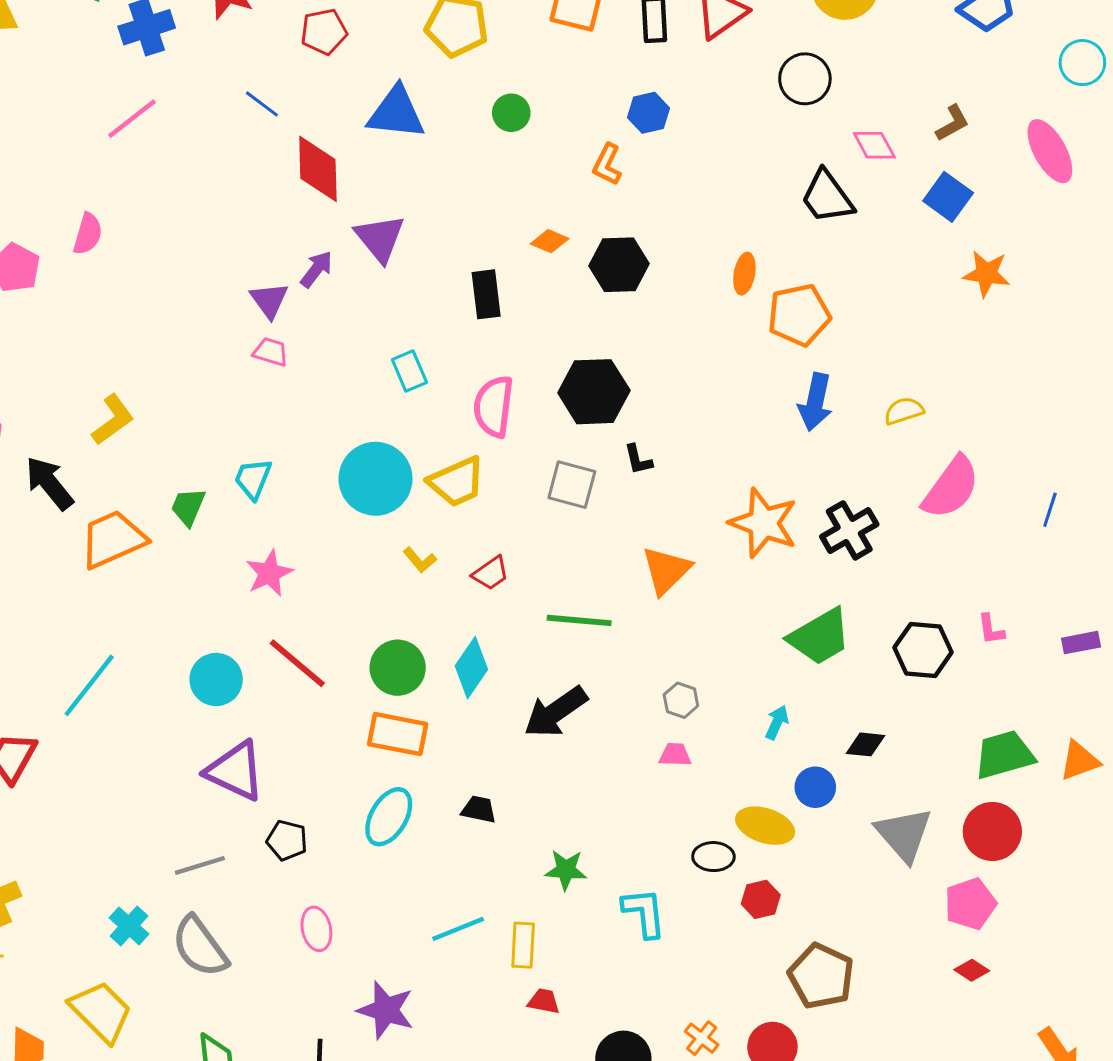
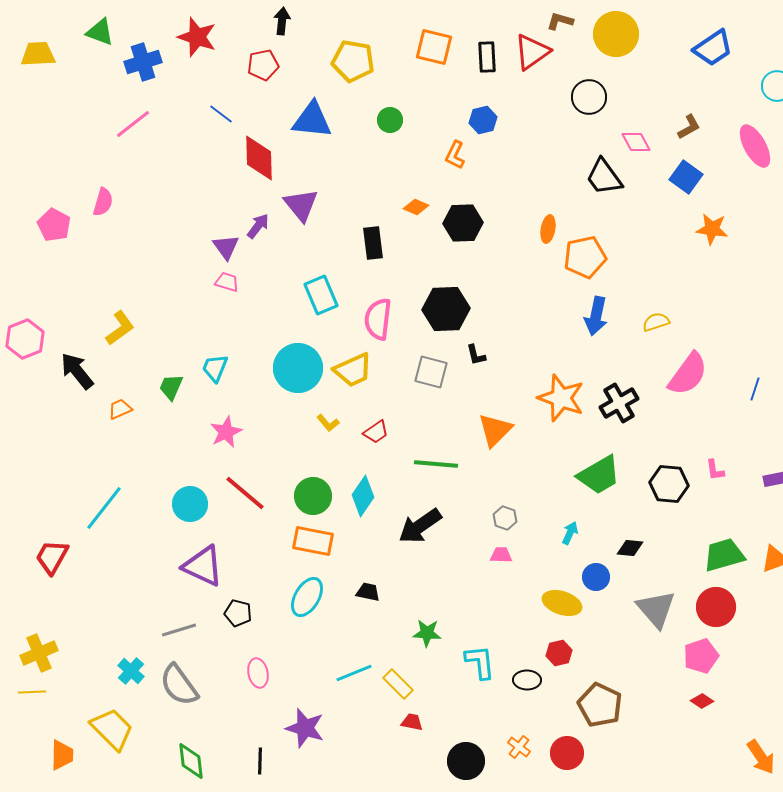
cyan rectangle: (409, 371) -> (321, 295), size x1.4
orange trapezoid: (113, 539) -> (120, 409), size x0.5
black ellipse: (713, 857) -> (527, 680), moved
yellow rectangle: (523, 945) -> (398, 684), turned -48

